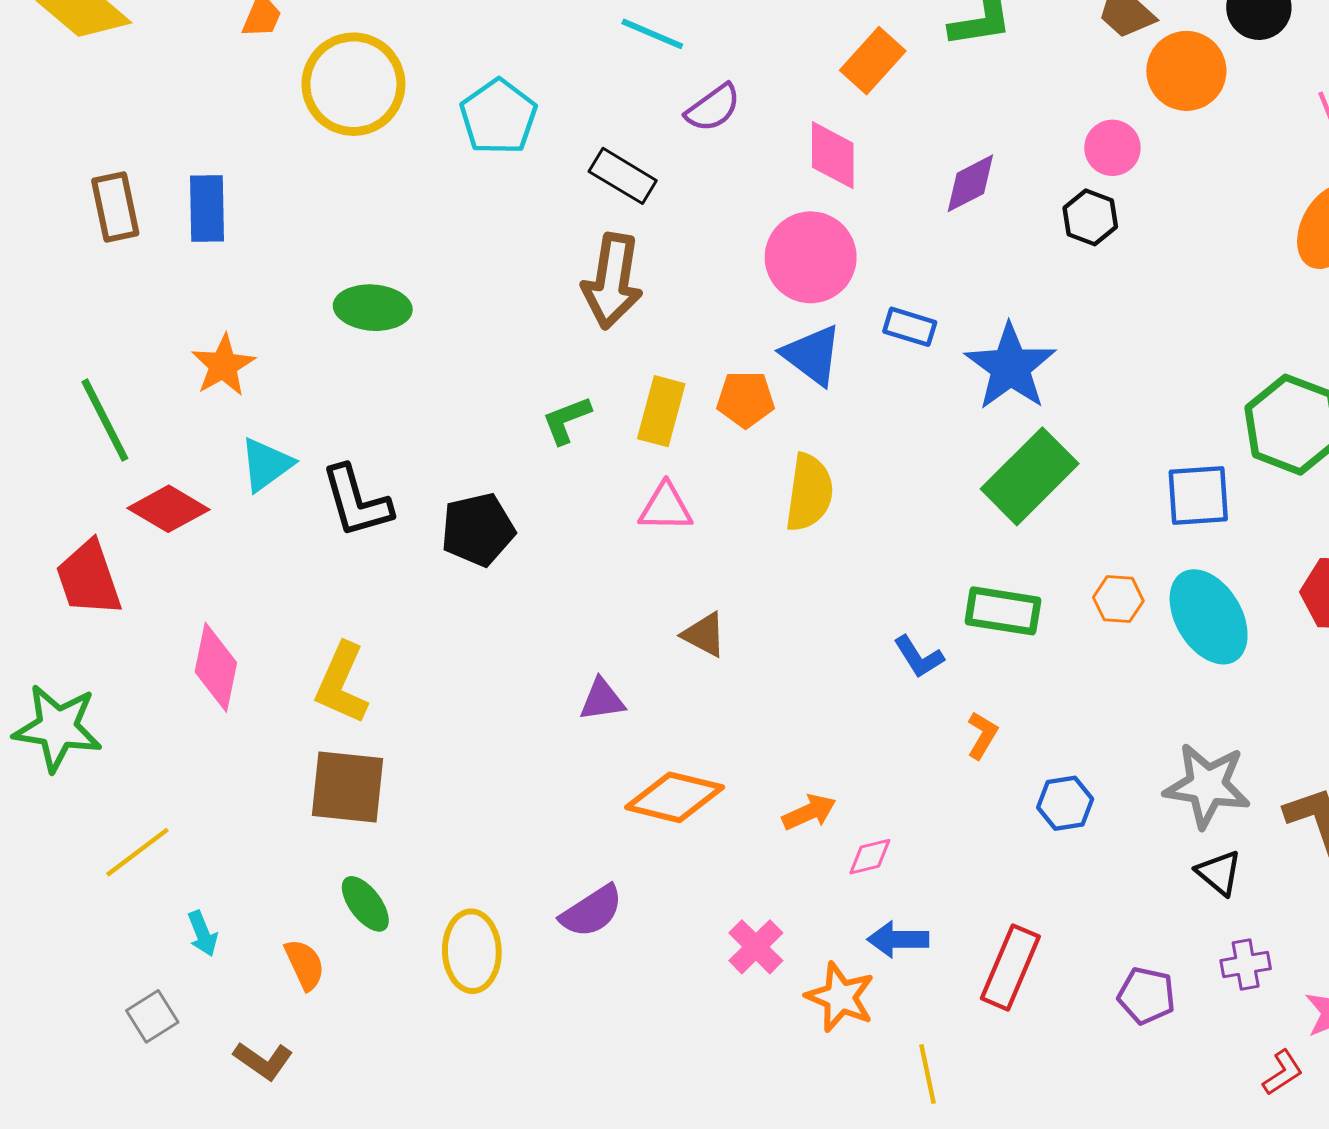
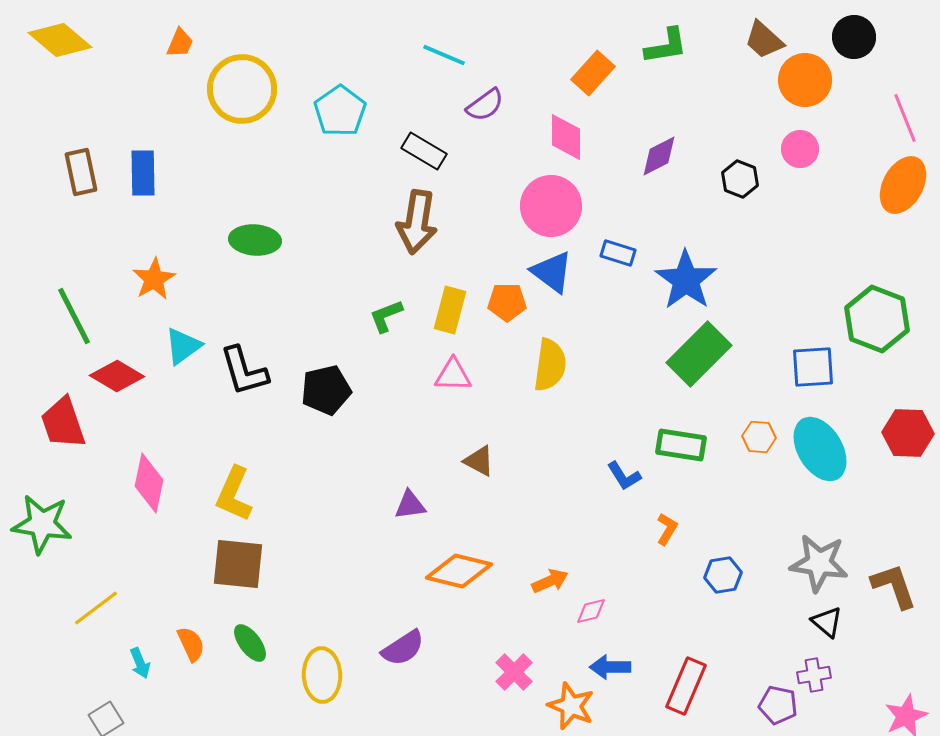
pink circle: (1112, 148) -> (800, 149), moved
orange semicircle: (305, 965) -> (191, 644), moved
purple cross: (1246, 965) -> (814, 675), moved

